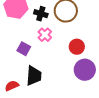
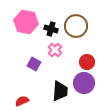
purple circle: (85, 70) -> (84, 83), moved
black trapezoid: (34, 76) -> (60, 91), moved

